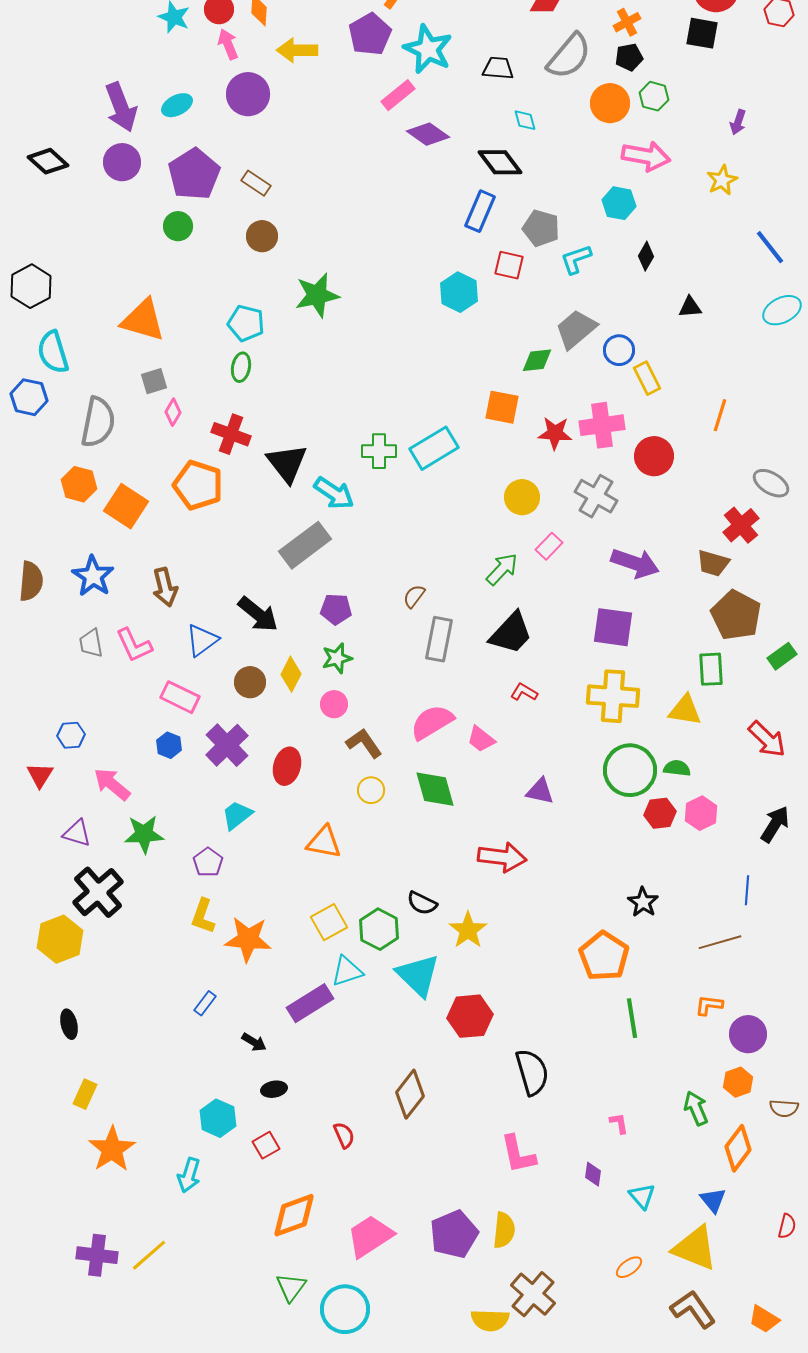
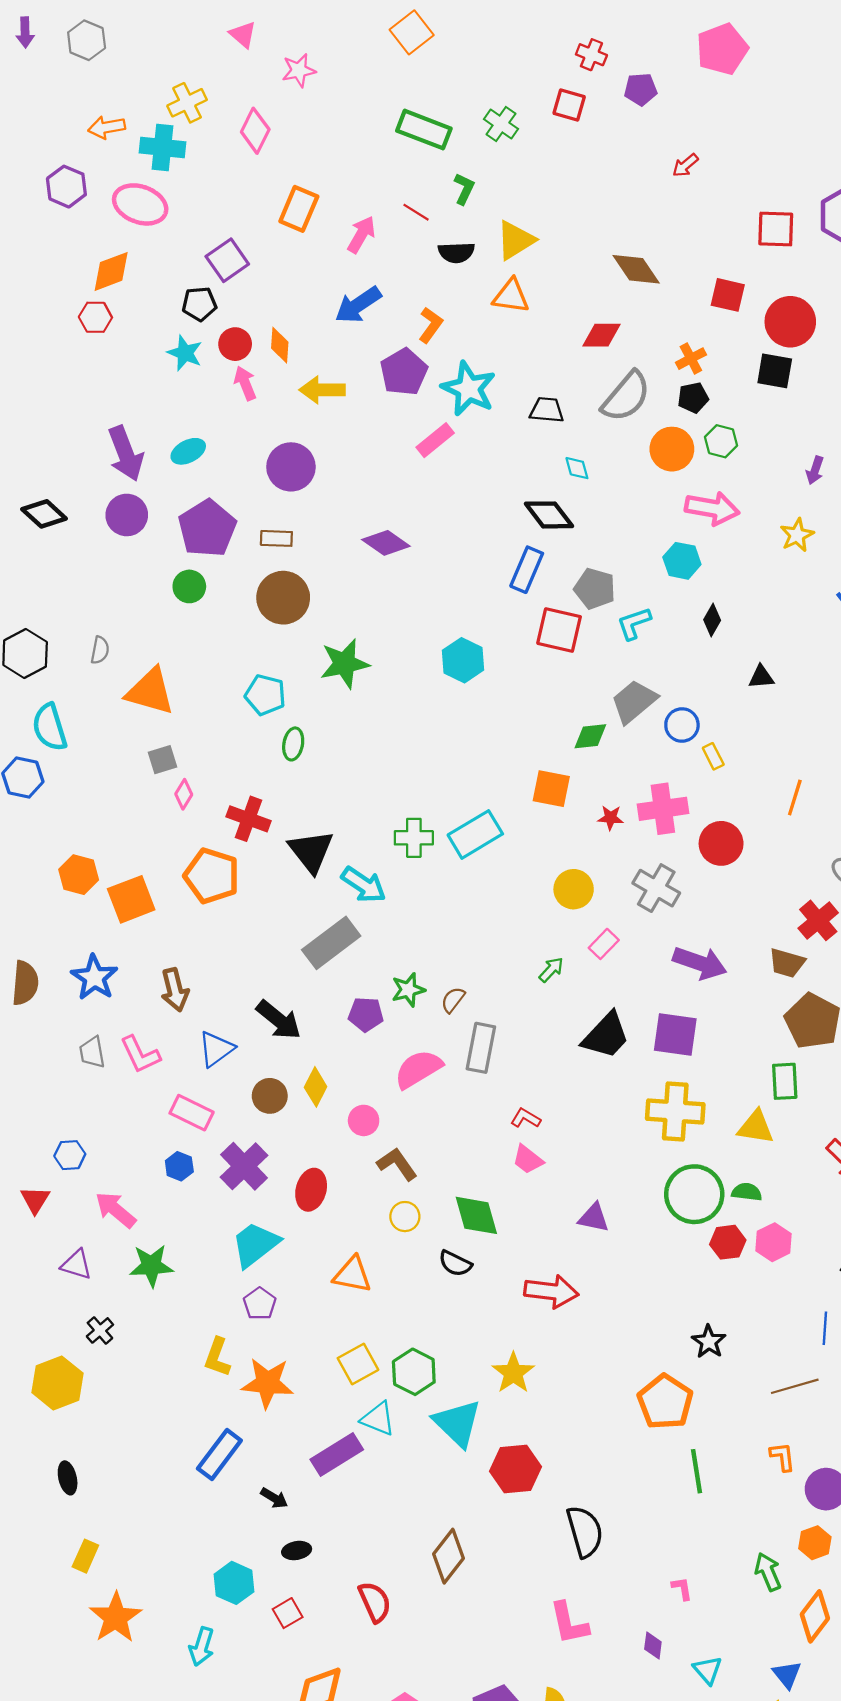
purple circle: (248, 94) -> (291, 467), moved
purple diamond: (428, 134) -> (386, 543), moved
brown rectangle: (256, 183) -> (276, 538), turned -32
brown circle: (262, 236) -> (283, 598), size x1.5
red square: (509, 265) -> (559, 630), size x1.4
cyan hexagon: (459, 292) -> (463, 660), moved
green ellipse: (241, 367) -> (293, 744), moved
yellow rectangle: (647, 378) -> (713, 756), size x0.7
gray semicircle: (98, 422) -> (100, 650), moved, size x0.5
red star: (555, 433) -> (610, 818), size x0.7
orange square: (126, 506) -> (131, 899), turned 36
green arrow: (502, 569) -> (551, 970), size x0.7
black trapezoid: (511, 633) -> (606, 1036), moved
green star: (337, 658) -> (408, 990), moved
red L-shape: (524, 692) -> (526, 1118), moved
pink semicircle: (432, 722) -> (418, 1069), moved
cyan trapezoid: (237, 815) -> (255, 1244), size x1.4
purple pentagon: (208, 862) -> (260, 1304), moved
black cross: (98, 892) -> (100, 1330), size x0.5
black semicircle: (422, 903) -> (455, 1263), moved
cyan triangle: (347, 971) -> (378, 1419), turned 40
blue rectangle: (205, 1003) -> (219, 1454), size x1.8
orange L-shape: (709, 1005) -> (782, 1457), turned 76
red semicircle: (344, 1135) -> (375, 1602), size x1.4

